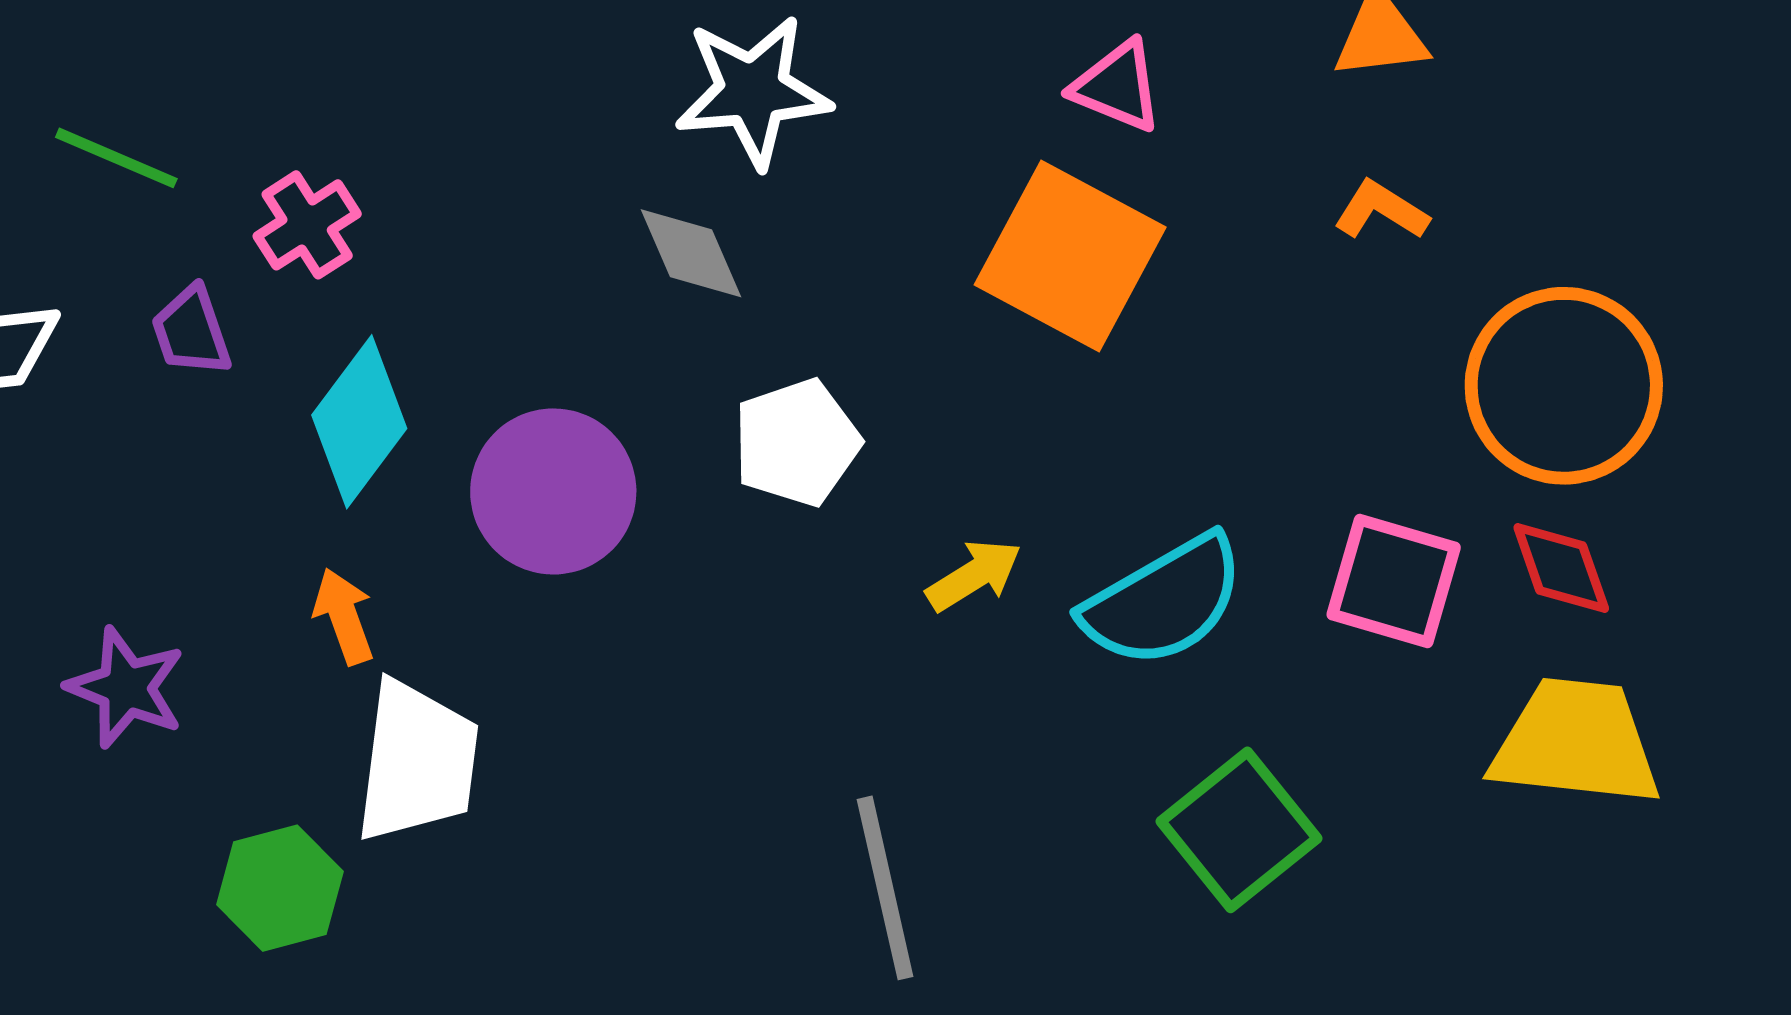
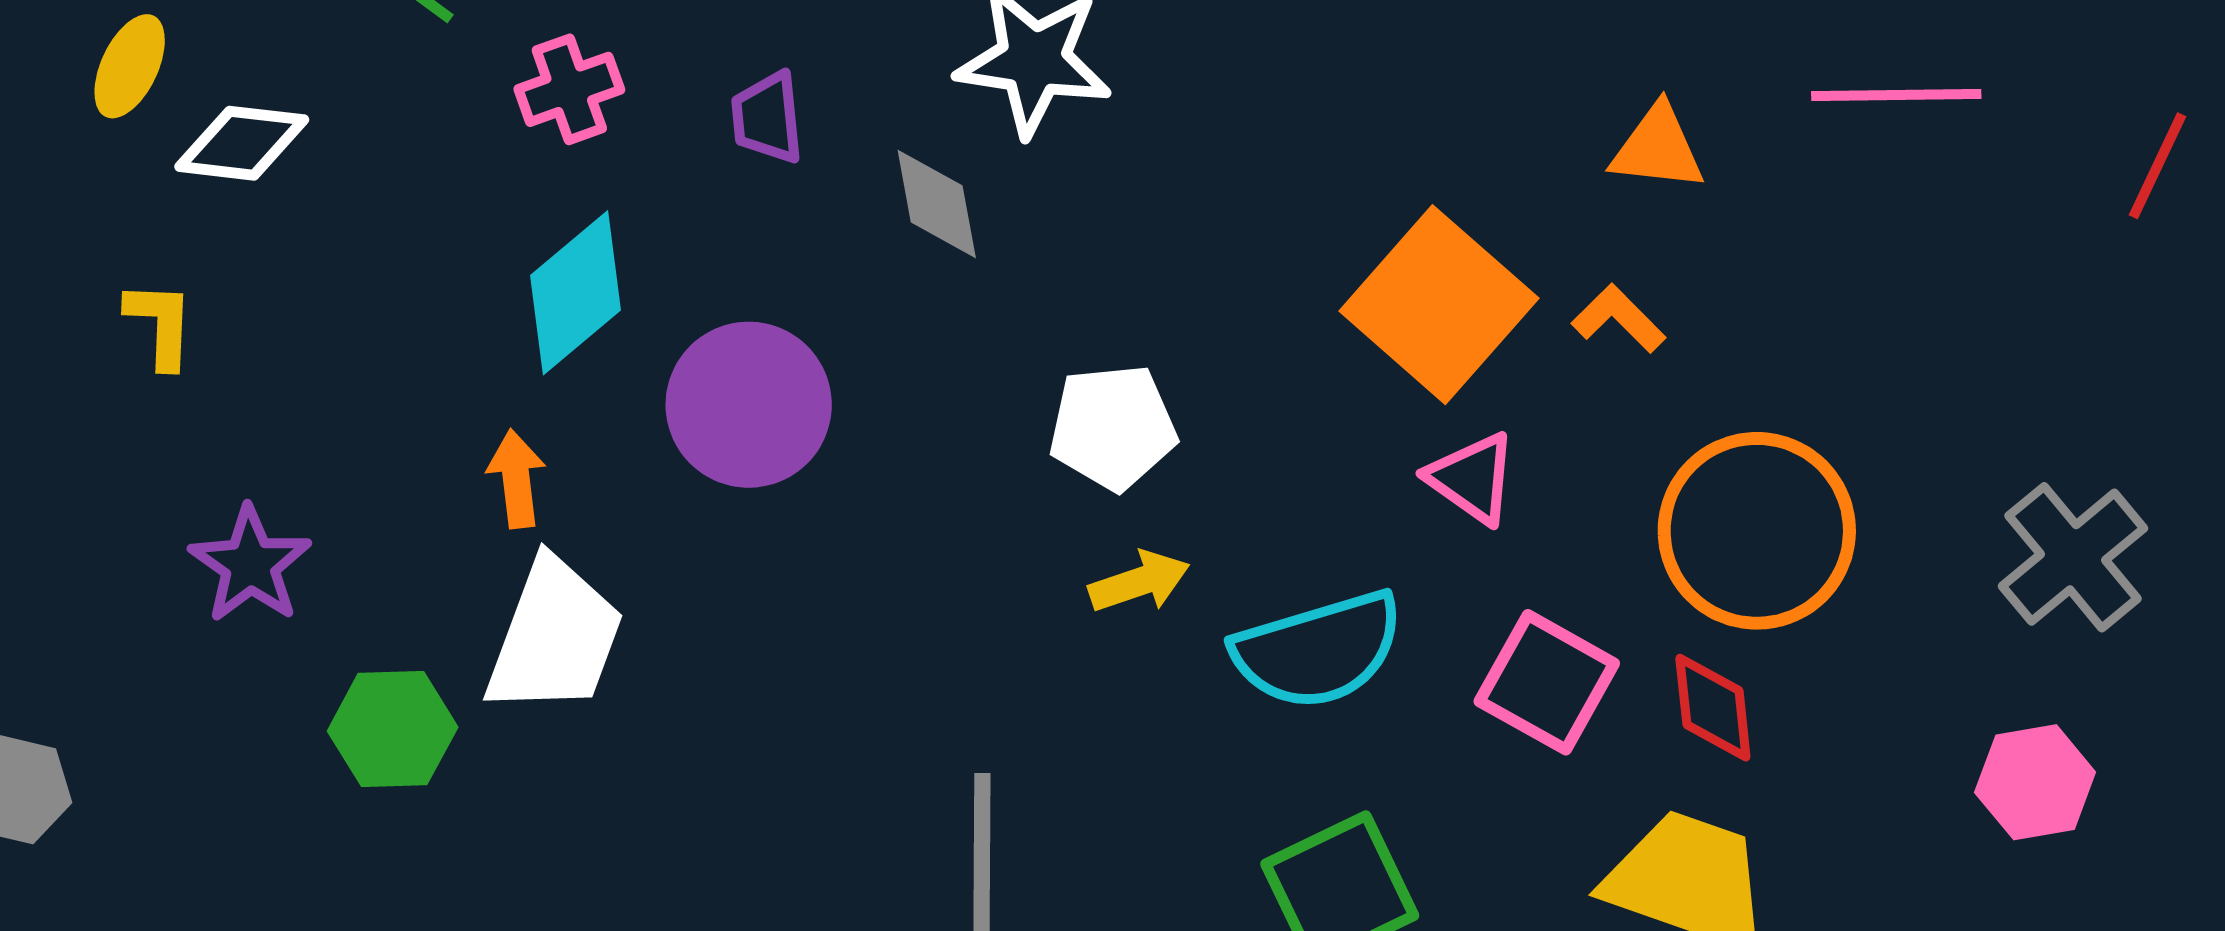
pink triangle: (1117, 86) -> (1472, 478), moved
orange square: (1070, 256) -> (1439, 305), moved
purple trapezoid: (191, 331) -> (767, 118), moved
white pentagon: (797, 443) -> (1113, 427), moved
purple star: (126, 688) -> (250, 565), moved

